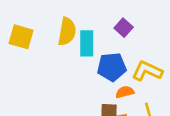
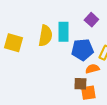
yellow semicircle: (67, 32) -> (45, 36), moved
yellow square: (21, 37) -> (13, 43), moved

